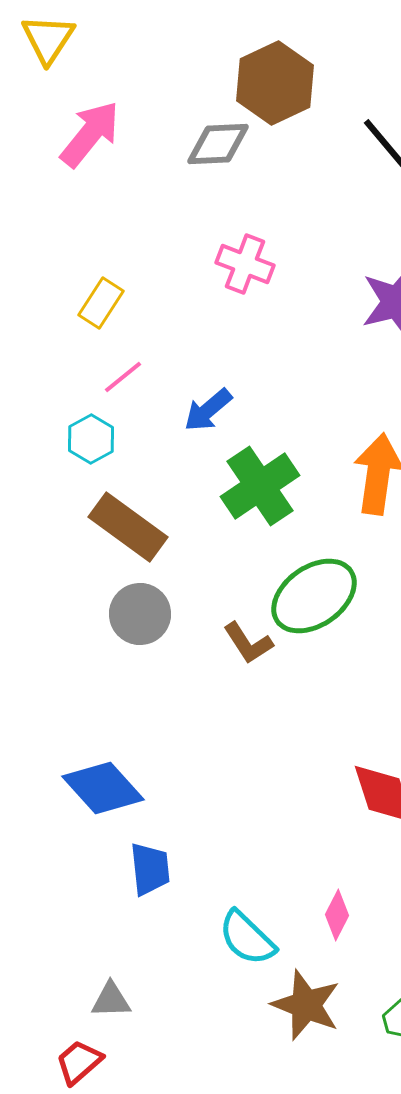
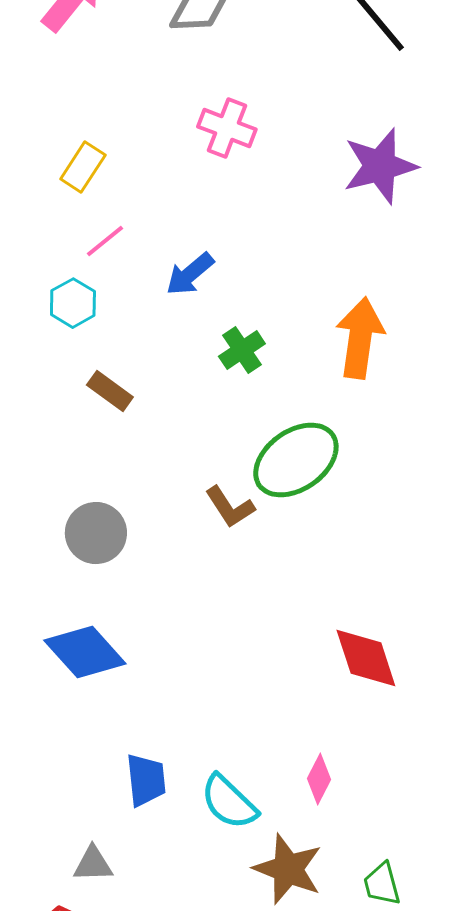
green cross: (260, 486) -> (242, 350), size x0.6
brown rectangle: (128, 527) -> (110, 391), size x0.6
gray circle: (140, 614) -> (96, 533), moved
blue trapezoid: (150, 869) -> (146, 780), moved

